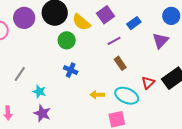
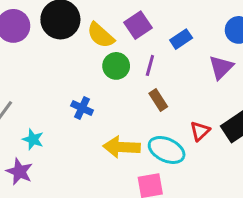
green circle: (67, 40) -> (116, 66), moved
purple line: (114, 41) -> (150, 65), turned -48
yellow arrow: (97, 95) -> (122, 147), size x1.6
purple star: (42, 113) -> (19, 172), moved

